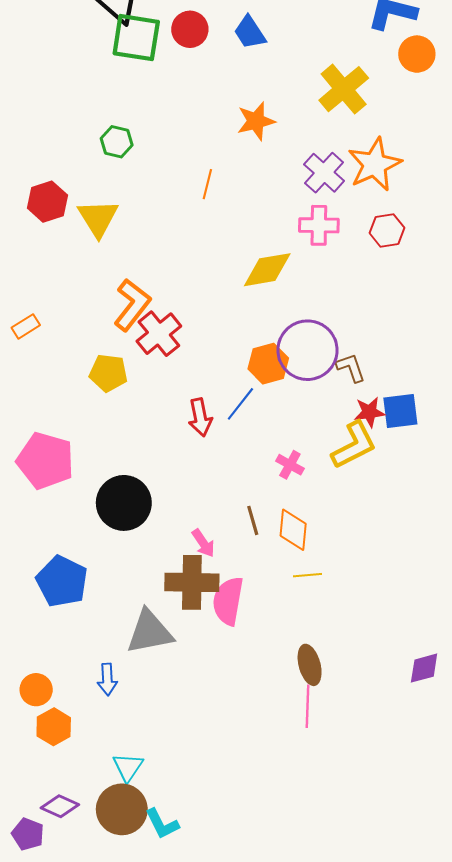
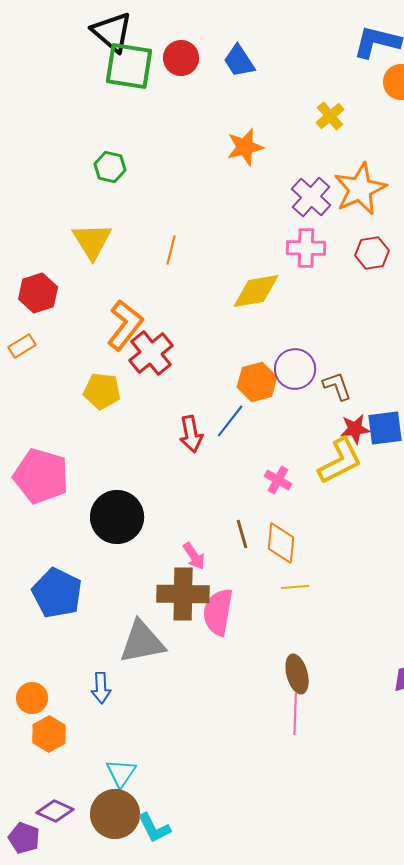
yellow cross: (344, 89) -> (330, 116), size x0.6
orange line: (207, 184) -> (171, 250), moved
red hexagon: (47, 202) -> (38, 293), moved
purple circle: (308, 350) -> (295, 369), size x0.7

